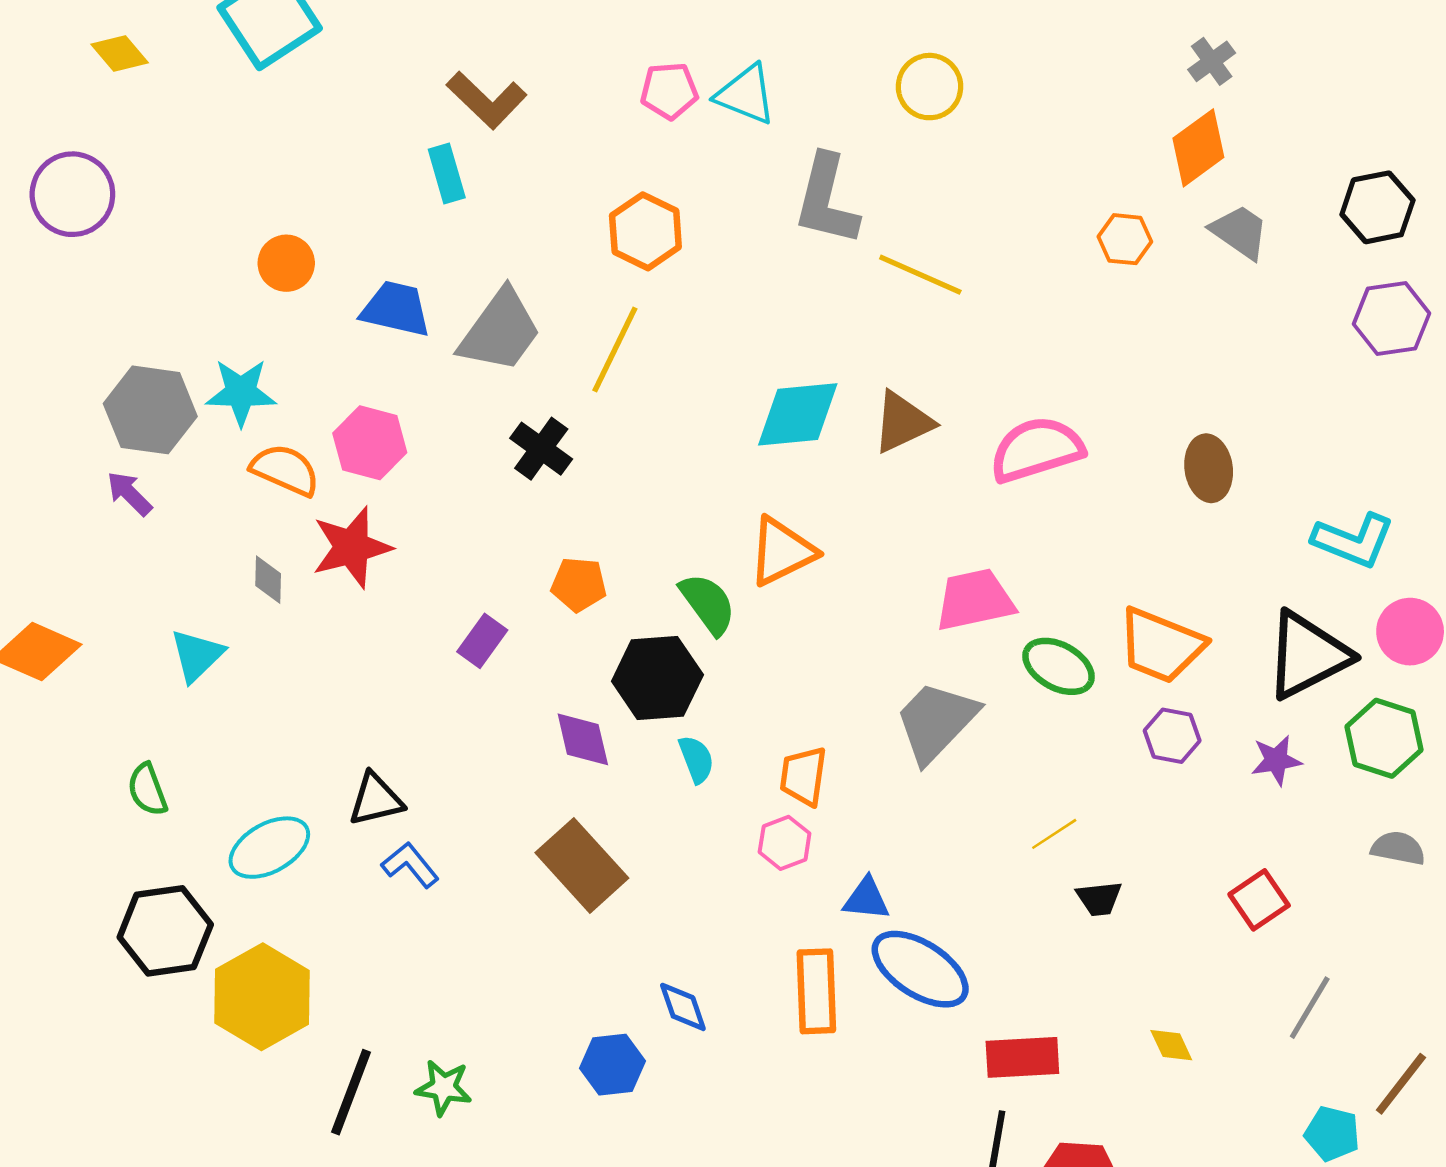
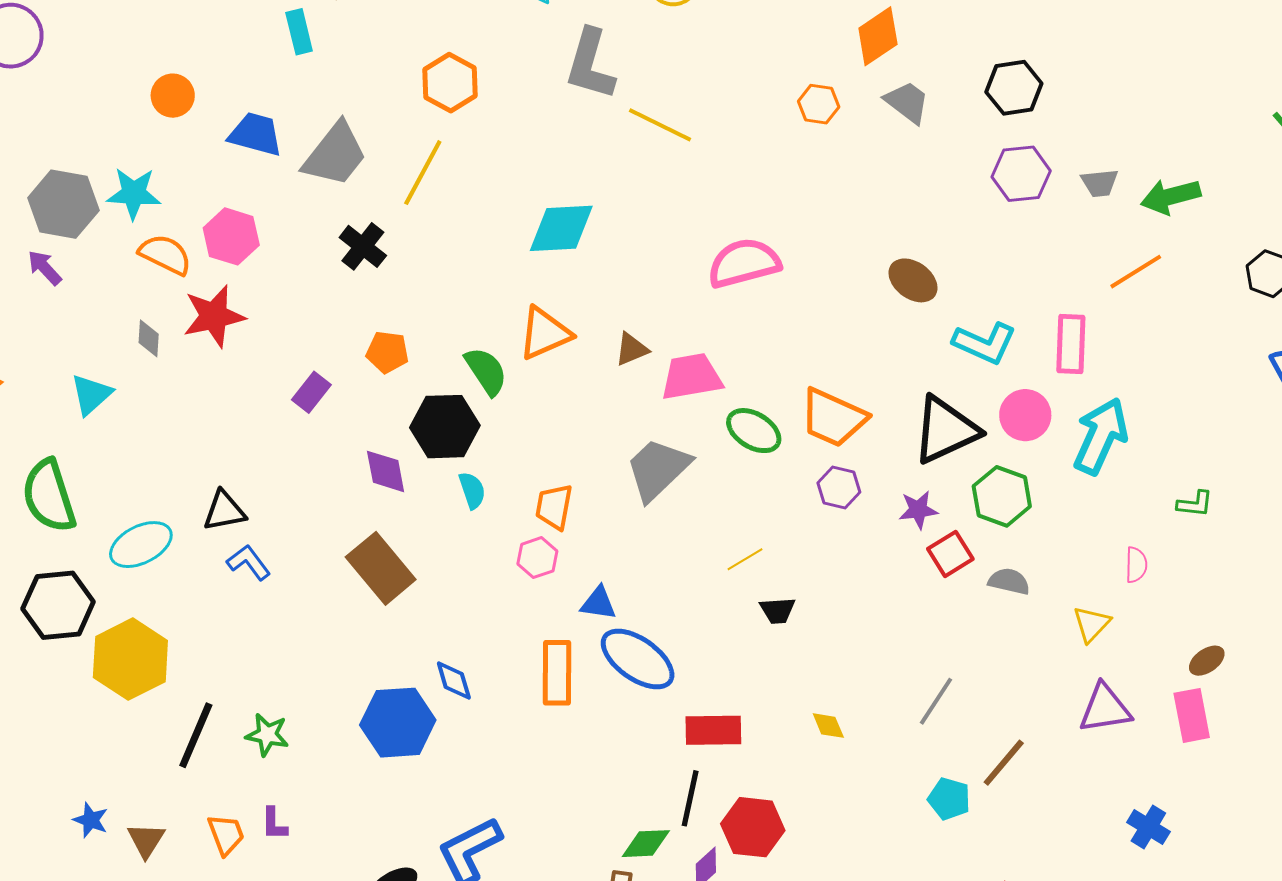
brown triangle: (903, 422) -> (632, 349), moved, size x0.7
brown ellipse: (1209, 468) -> (913, 280), moved, turned -48
green semicircle: (147, 790) -> (49, 496), size x1.8
red square: (1259, 900) -> (950, 554), moved
blue hexagon: (612, 1065) -> (398, 723), size x1.5

